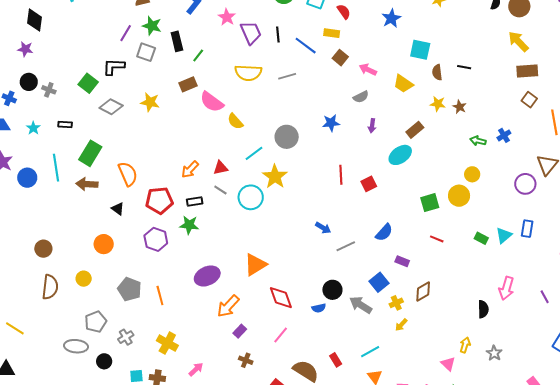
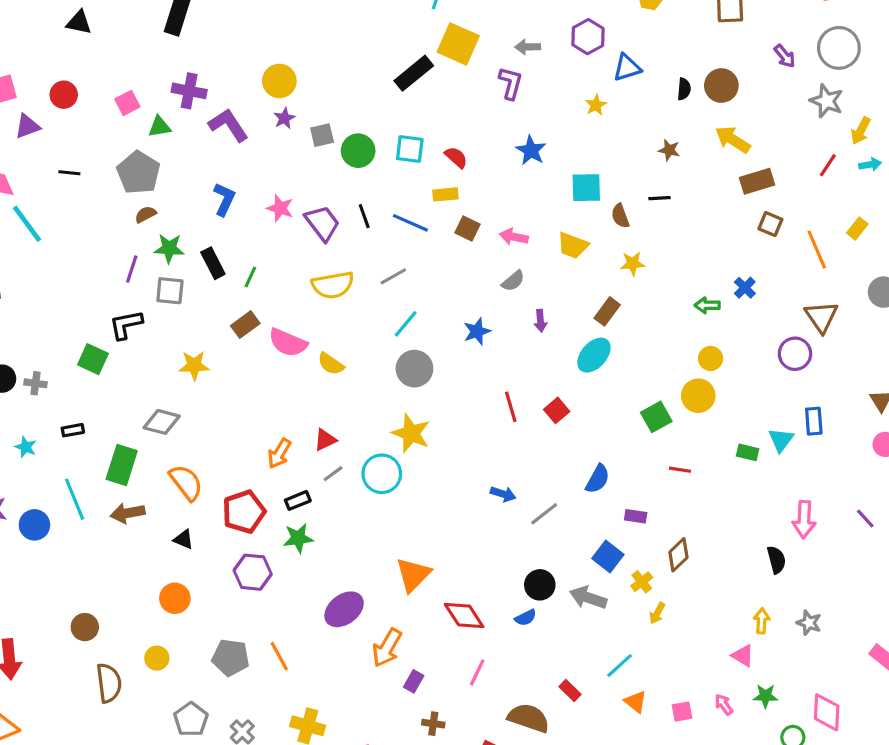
gray diamond: (111, 107) -> (162, 422), moved
brown star: (460, 107) -> (669, 150), moved
cyan line: (254, 153) -> (406, 324), moved
gray line: (220, 190) -> (333, 474), turned -56

